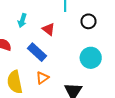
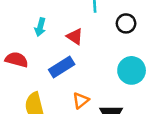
blue rectangle: (37, 52) -> (62, 67), turned -72
orange triangle: (42, 78) -> (81, 100), moved

